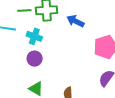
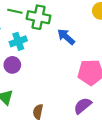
cyan cross: (34, 36) -> (18, 41), turned 35

